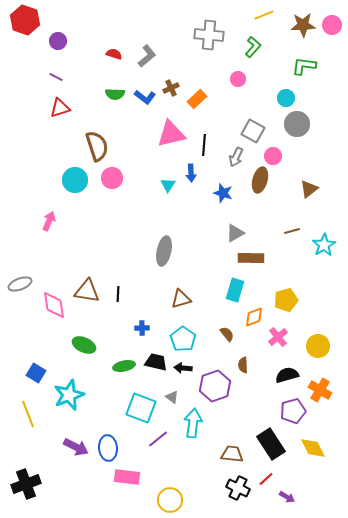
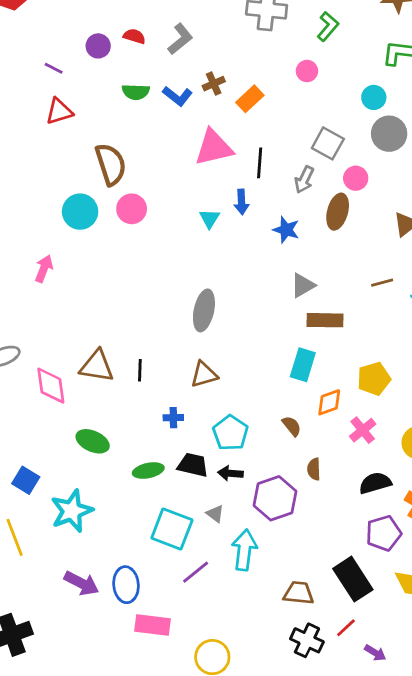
purple circle: (58, 41) -> (98, 46), moved
brown triangle: (181, 299) -> (204, 374), moved

